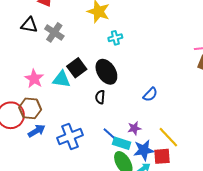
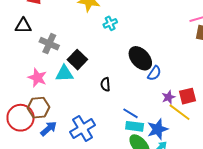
gray cross: (54, 32) -> (49, 44), moved
black ellipse: (106, 72) -> (140, 58), moved
purple star: (134, 128) -> (168, 97), moved
blue line: (110, 134) -> (130, 113), moved
red square: (162, 156) -> (187, 96), moved

